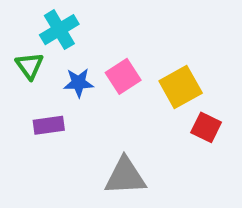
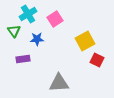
pink square: (123, 76) -> (55, 19), moved

